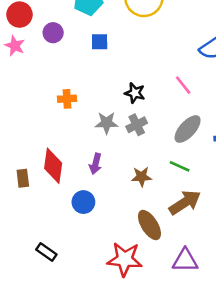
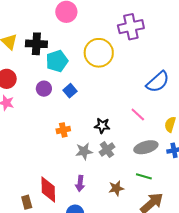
purple circle: (53, 33) -> (44, 89), moved
blue square: (100, 42) -> (70, 91), turned -32
orange cross: (67, 99) -> (63, 130), moved
gray ellipse: (188, 129) -> (146, 147), turned 40

